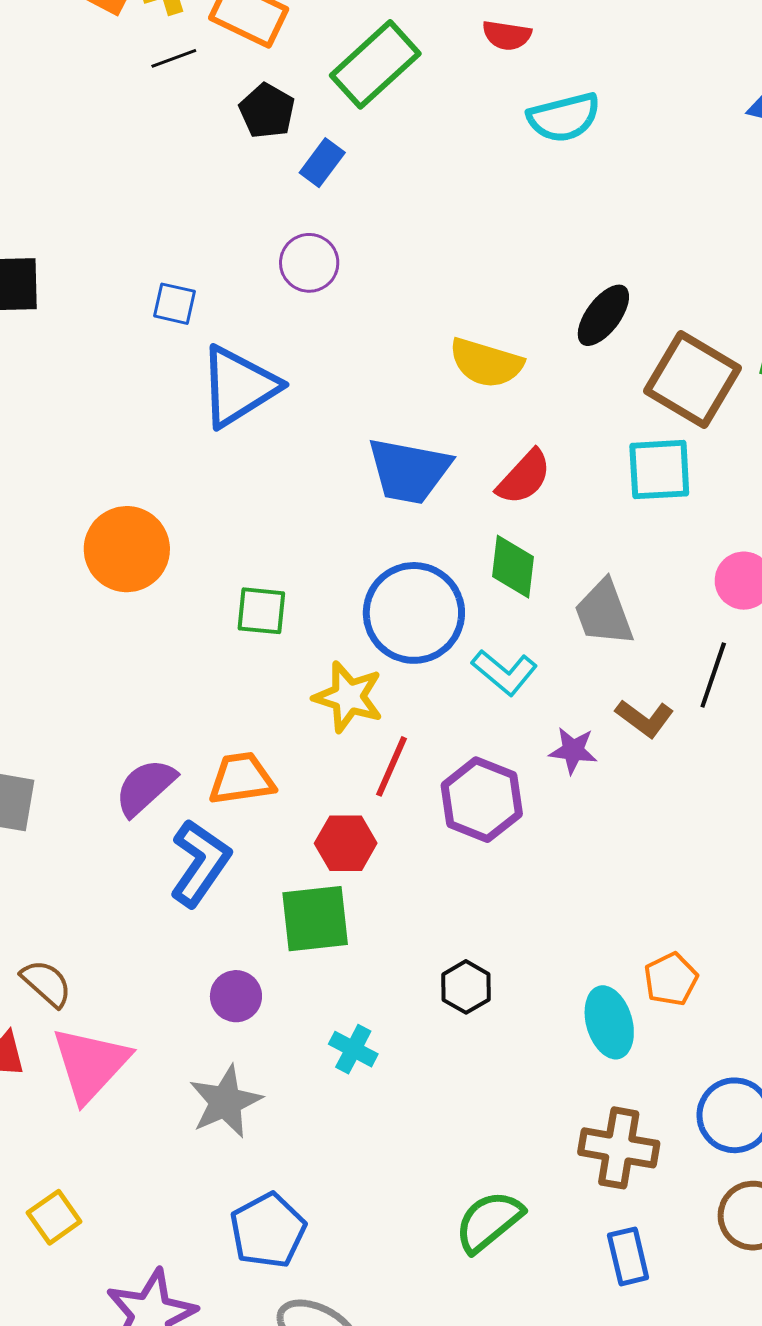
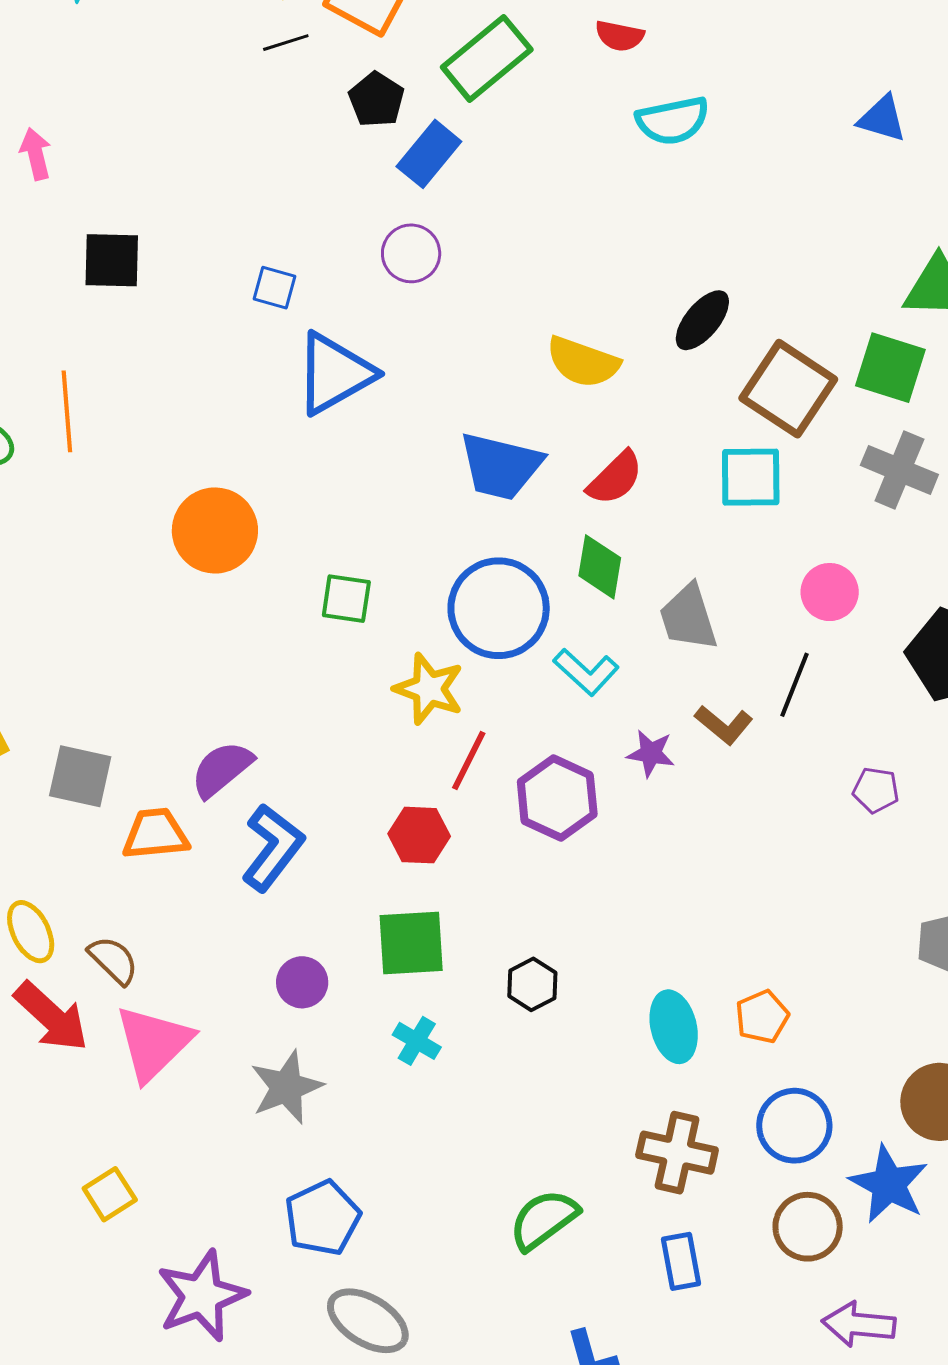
blue rectangle: (322, 163) -> (429, 154), size x1.4
orange trapezoid: (242, 779) -> (155, 834), moved
green square: (315, 919) -> (411, 943), moved
orange pentagon: (671, 979) -> (762, 1017), moved

